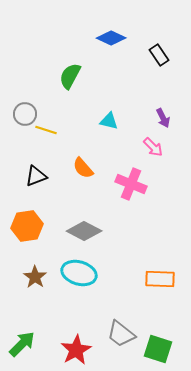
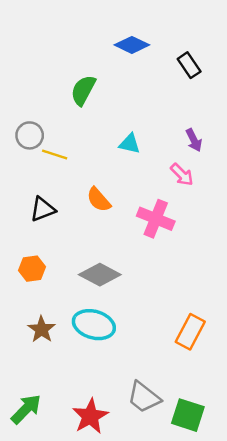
orange hexagon: (27, 226) -> (32, 269), size x0.7
orange rectangle: (160, 279) -> (190, 332), turned -64

